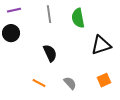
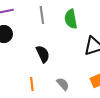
orange line: (39, 83) -> (32, 84), turned 56

